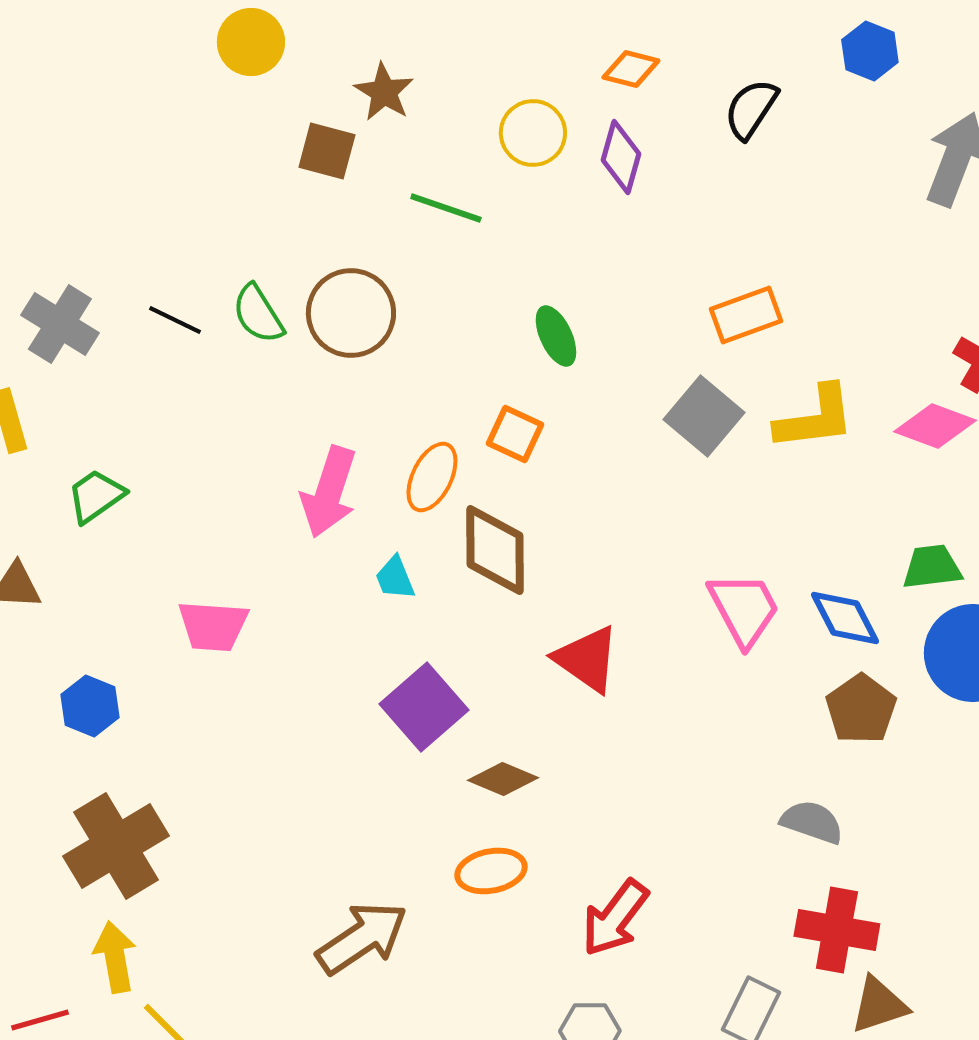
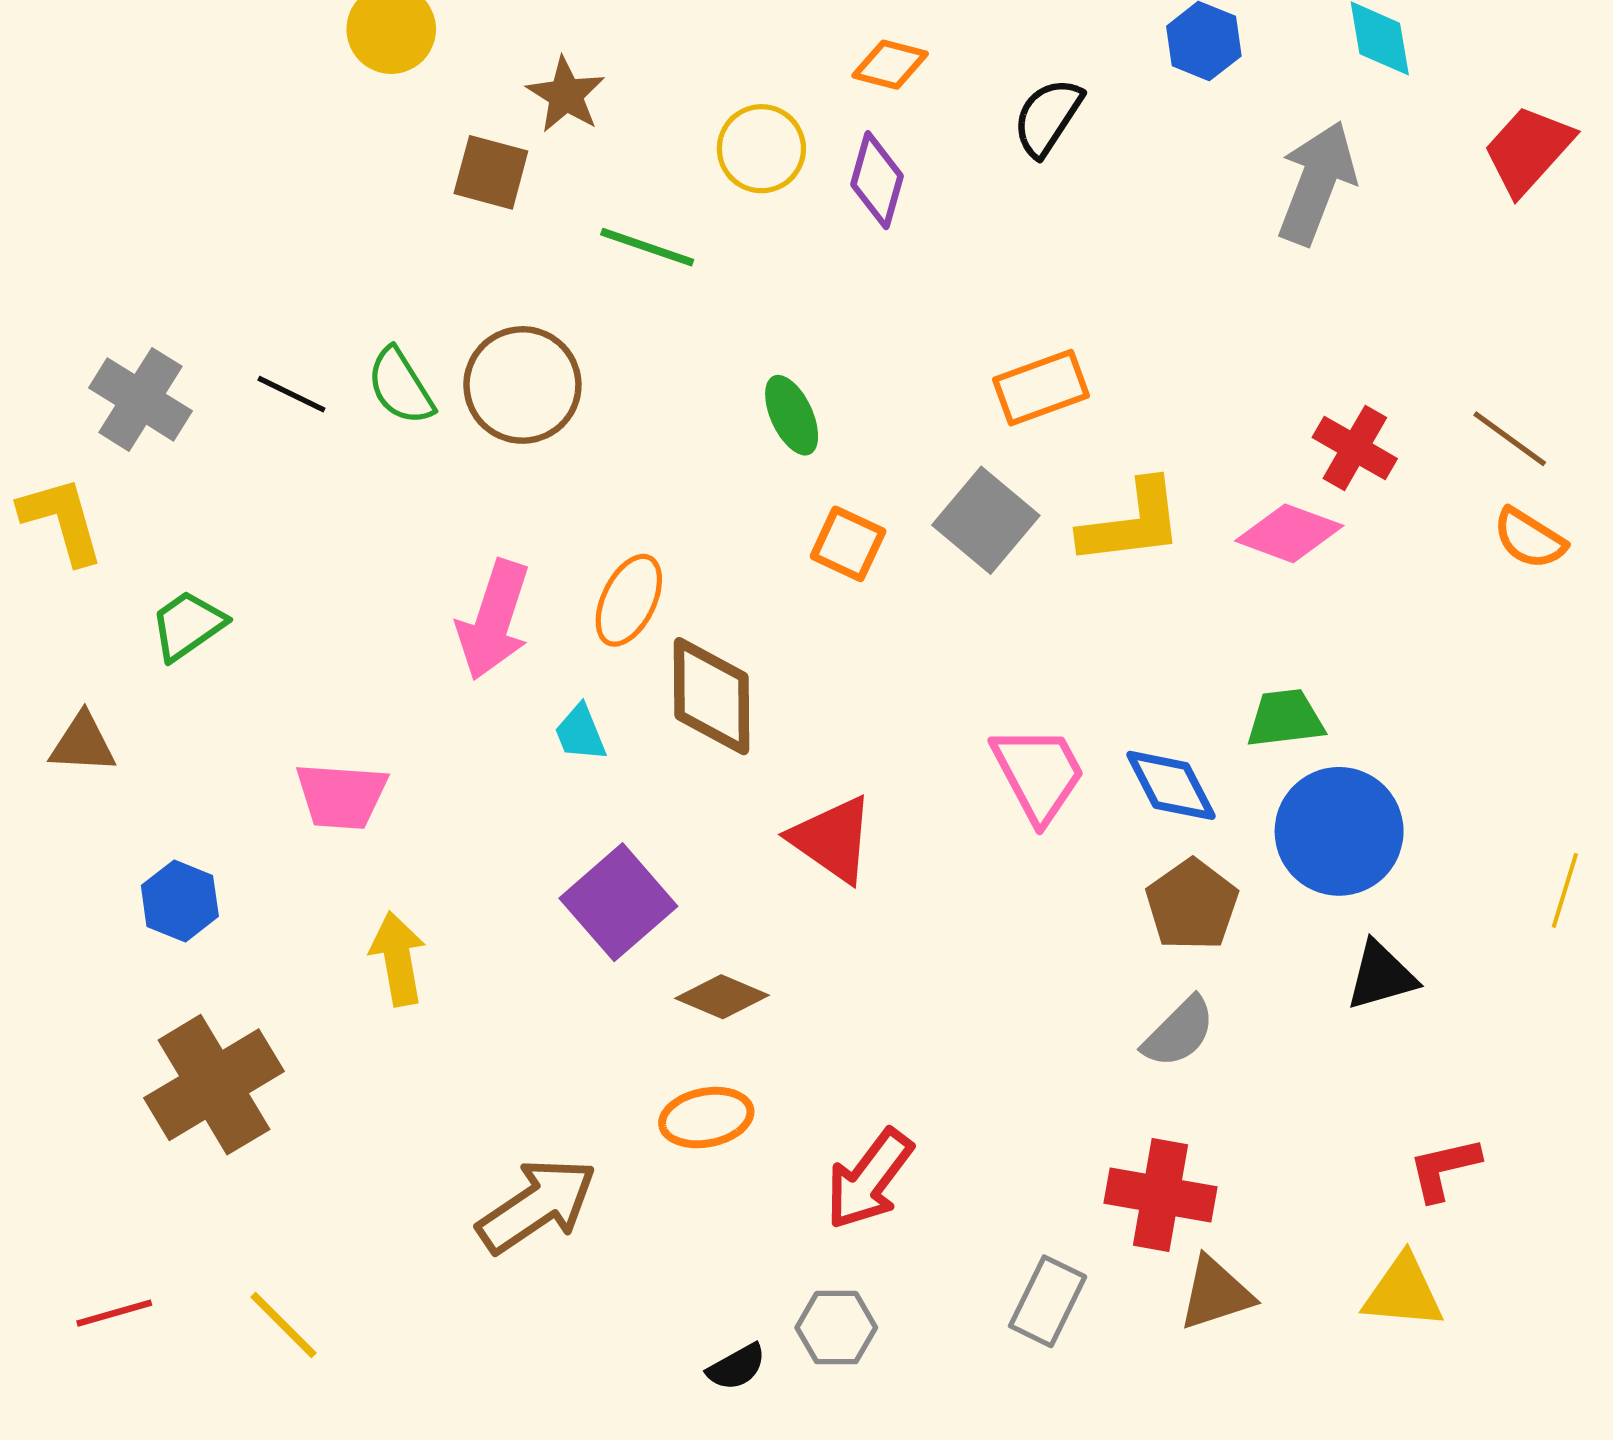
orange square: (515, 434) -> (848, 544), moved
gray semicircle: (812, 822) -> (1179, 1032), moved, turned 116
yellow arrow: (115, 957) -> (398, 959), moved

